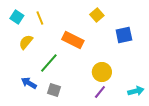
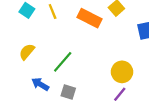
orange rectangle: (73, 40) -> (90, 18), moved
yellow semicircle: (26, 42) -> (27, 52), moved

